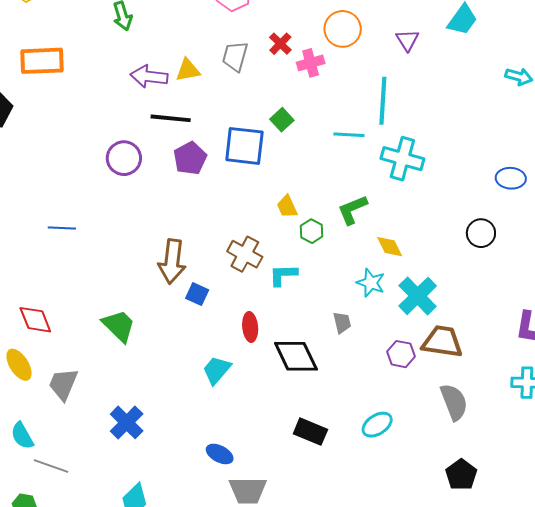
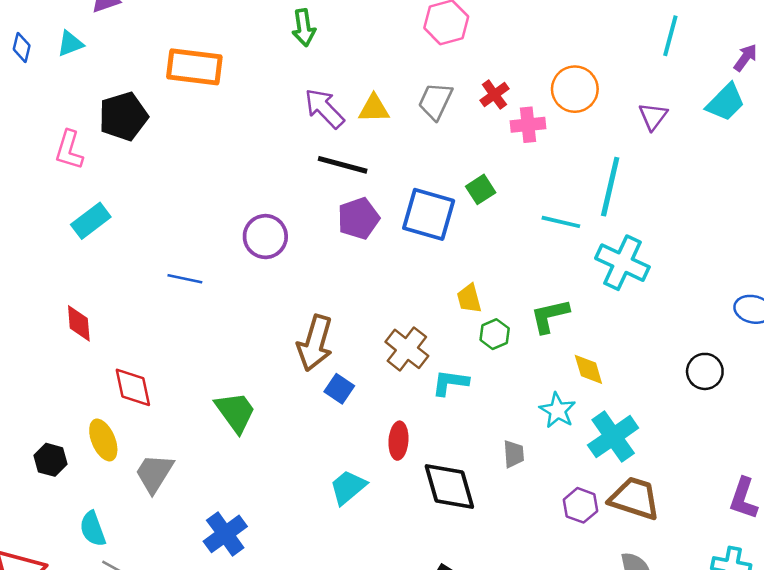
purple arrow: (149, 77) -> (324, 108), turned 30
purple circle: (124, 158) -> (265, 237), moved

